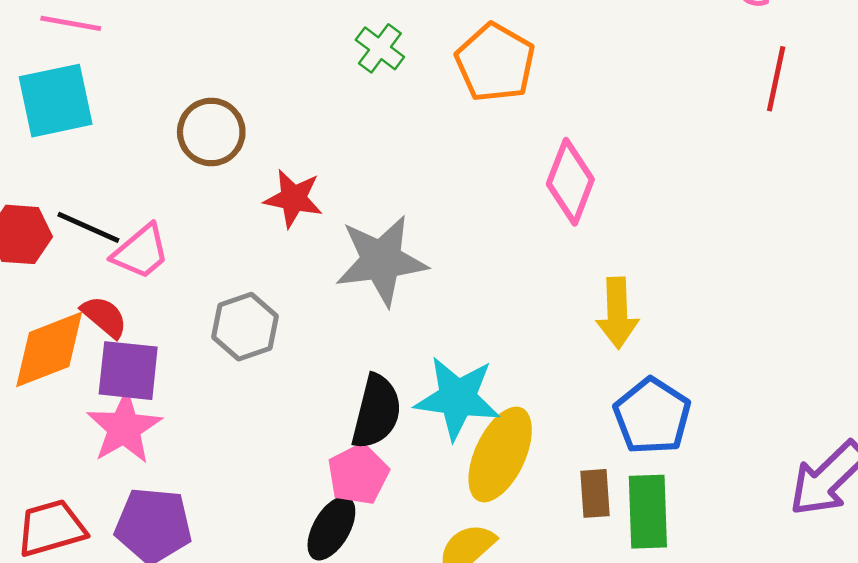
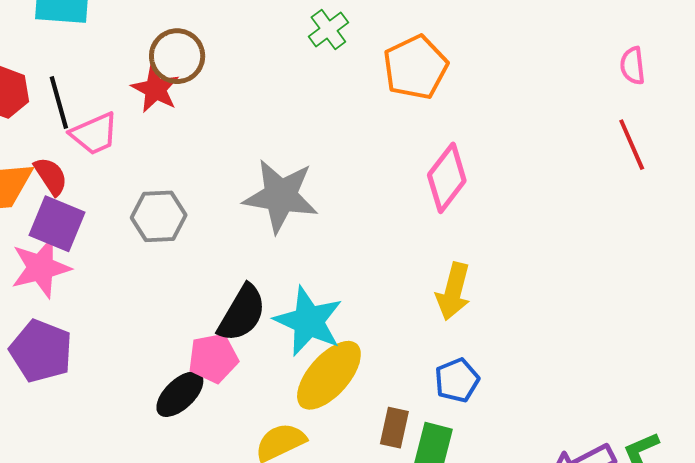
red line: (776, 79) -> (632, 145), turned -52
red star: (293, 198) -> (155, 89), moved
black line: (88, 227) -> (59, 102), turned 34
blue pentagon: (652, 416) -> (457, 380), size x0.7

